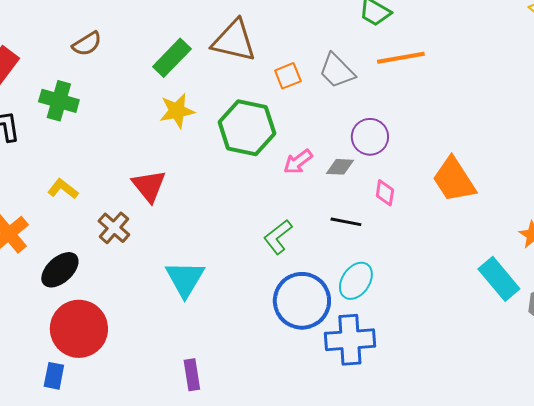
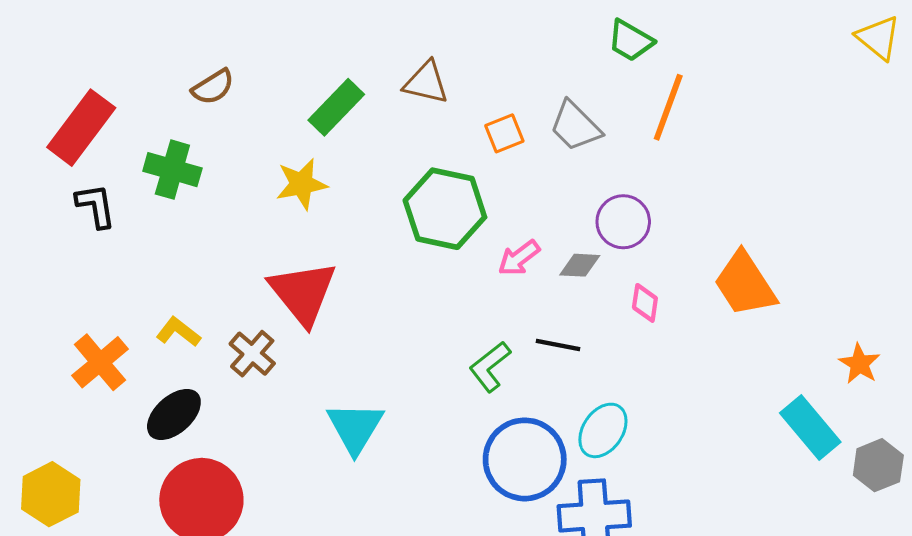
brown triangle: (234, 41) -> (426, 83), size x0.7
orange line: (401, 58) -> (668, 107), turned -60
yellow star: (177, 111) -> (301, 184), moved
red triangle: (149, 186) -> (303, 293), size x1.4
yellow L-shape: (63, 189) -> (178, 332), moved
black line: (346, 222) -> (558, 345), moved

